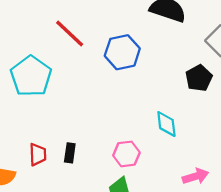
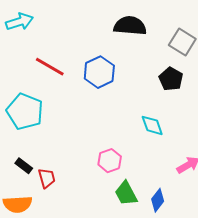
black rectangle: (70, 153) -> (24, 166), moved, turned -48
pink hexagon: (126, 154) -> (110, 161), moved

